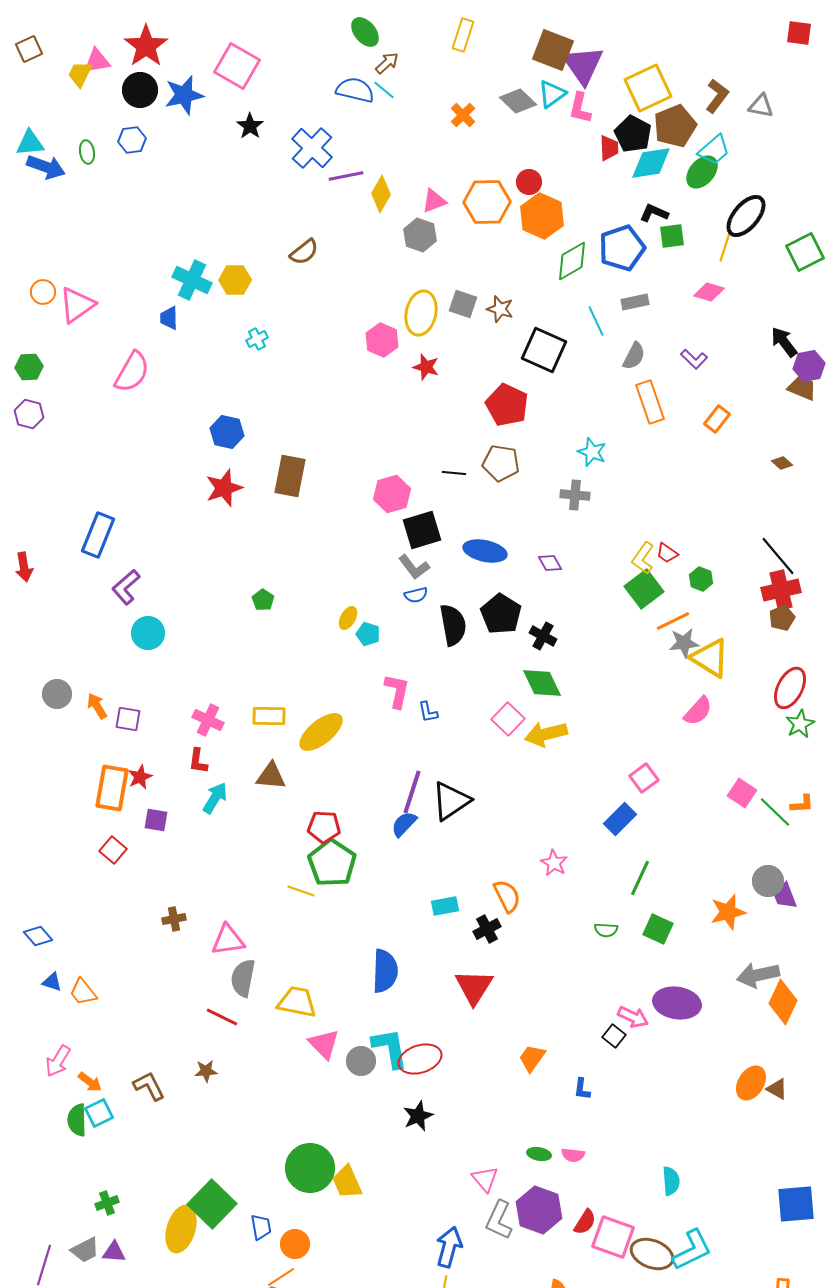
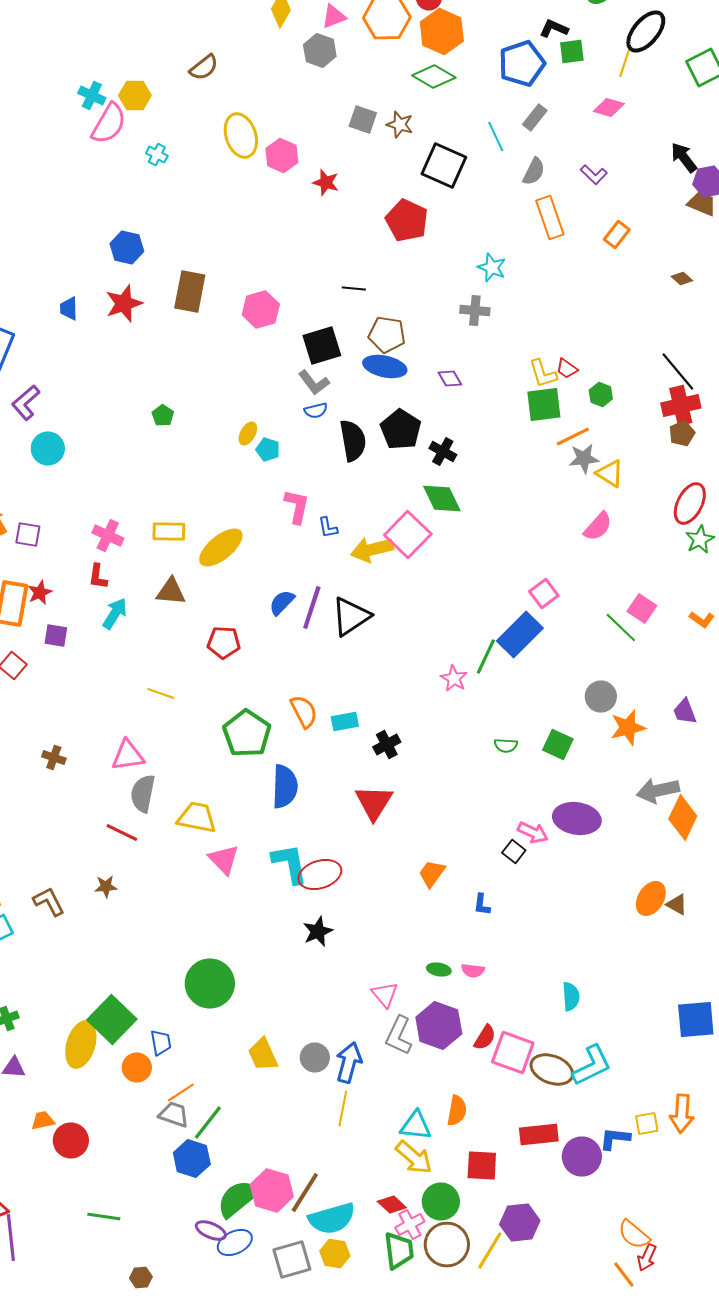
green diamond: (572, 261) -> (434, 76), moved, turned 60
cyan cross: (192, 280) -> (92, 96), size x0.7
gray rectangle: (635, 302) -> (535, 118), turned -40
yellow ellipse: (421, 313) -> (241, 136), moved, turned -30
blue trapezoid: (169, 318) -> (69, 308), moved
cyan cross: (257, 339) -> (157, 154), turned -35
pink semicircle: (132, 372) -> (109, 124), moved
brown pentagon: (501, 463) -> (387, 334), moved
pink hexagon: (392, 494) -> (261, 310), moved
yellow L-shape: (643, 558) -> (543, 374), turned -52
green square: (644, 589) -> (544, 404), turned 30
yellow triangle: (710, 658) -> (610, 474), size x0.7
pink square: (508, 719) -> (408, 534), size x1.4
yellow arrow: (546, 734) -> (372, 550), moved
orange L-shape: (802, 804) -> (702, 620), turned 40
green line: (775, 812) -> (621, 628), moved
blue rectangle: (620, 819) -> (520, 634), size x1.4
blue semicircle: (404, 824) -> (282, 602), moved
green pentagon: (332, 863) -> (247, 734), moved
green line: (640, 878) -> (486, 656), moved
gray circle: (768, 881) -> (601, 696), moved
yellow line: (301, 891) -> (161, 694), moved
orange semicircle: (507, 896) -> (304, 712), moved
brown cross: (174, 919) -> (54, 758), moved, turned 30
gray circle: (361, 1061) -> (315, 1058), moved
yellow trapezoid: (347, 1182) -> (263, 1054), moved
orange circle: (295, 1244) -> (137, 1068), moved

